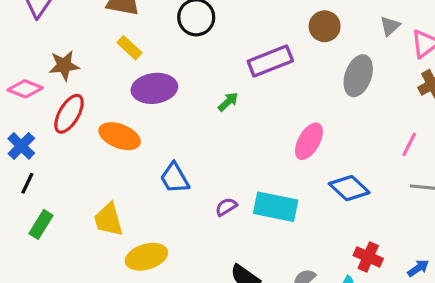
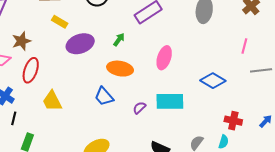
green arrow: (228, 102) -> (119, 40), moved
orange ellipse: (120, 136) -> (120, 69), moved
pink ellipse: (309, 141) -> (164, 58), moved
yellow trapezoid: (108, 220) -> (52, 101), moved

